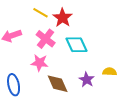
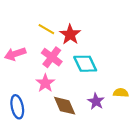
pink star: (40, 63) -> (45, 83), turned 30

